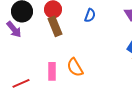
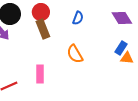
orange semicircle: (75, 67) -> (75, 54), moved

